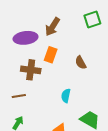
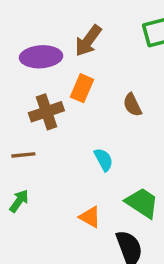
brown cross: (31, 70) -> (46, 112), turned -30
cyan semicircle: (66, 96) -> (104, 160), turned 136

